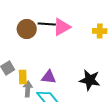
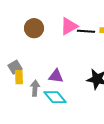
black line: (47, 24) -> (86, 31), moved
yellow rectangle: (23, 77) -> (19, 77), moved

